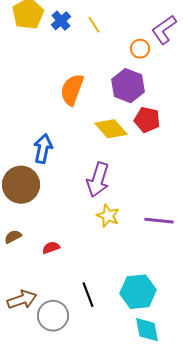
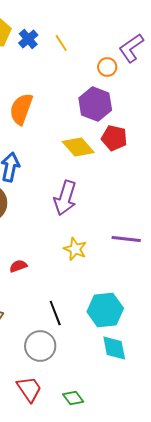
orange semicircle: (72, 90) -> (21, 109), moved
yellow star: (108, 216) -> (75, 249), moved
gray circle: (53, 316) -> (40, 346), moved

